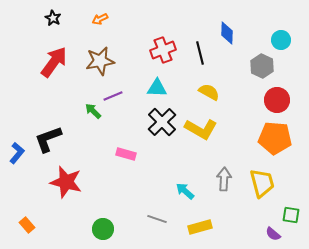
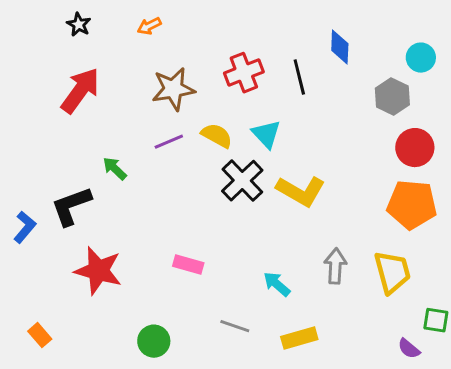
brown star: (100, 61) -> (173, 89), moved
cyan triangle: (157, 88) -> (266, 134), moved, turned 45
yellow semicircle: (209, 92) -> (217, 136), moved
green arrow: (93, 111) -> (115, 169), moved
pink rectangle: (126, 154) -> (188, 265), moved

